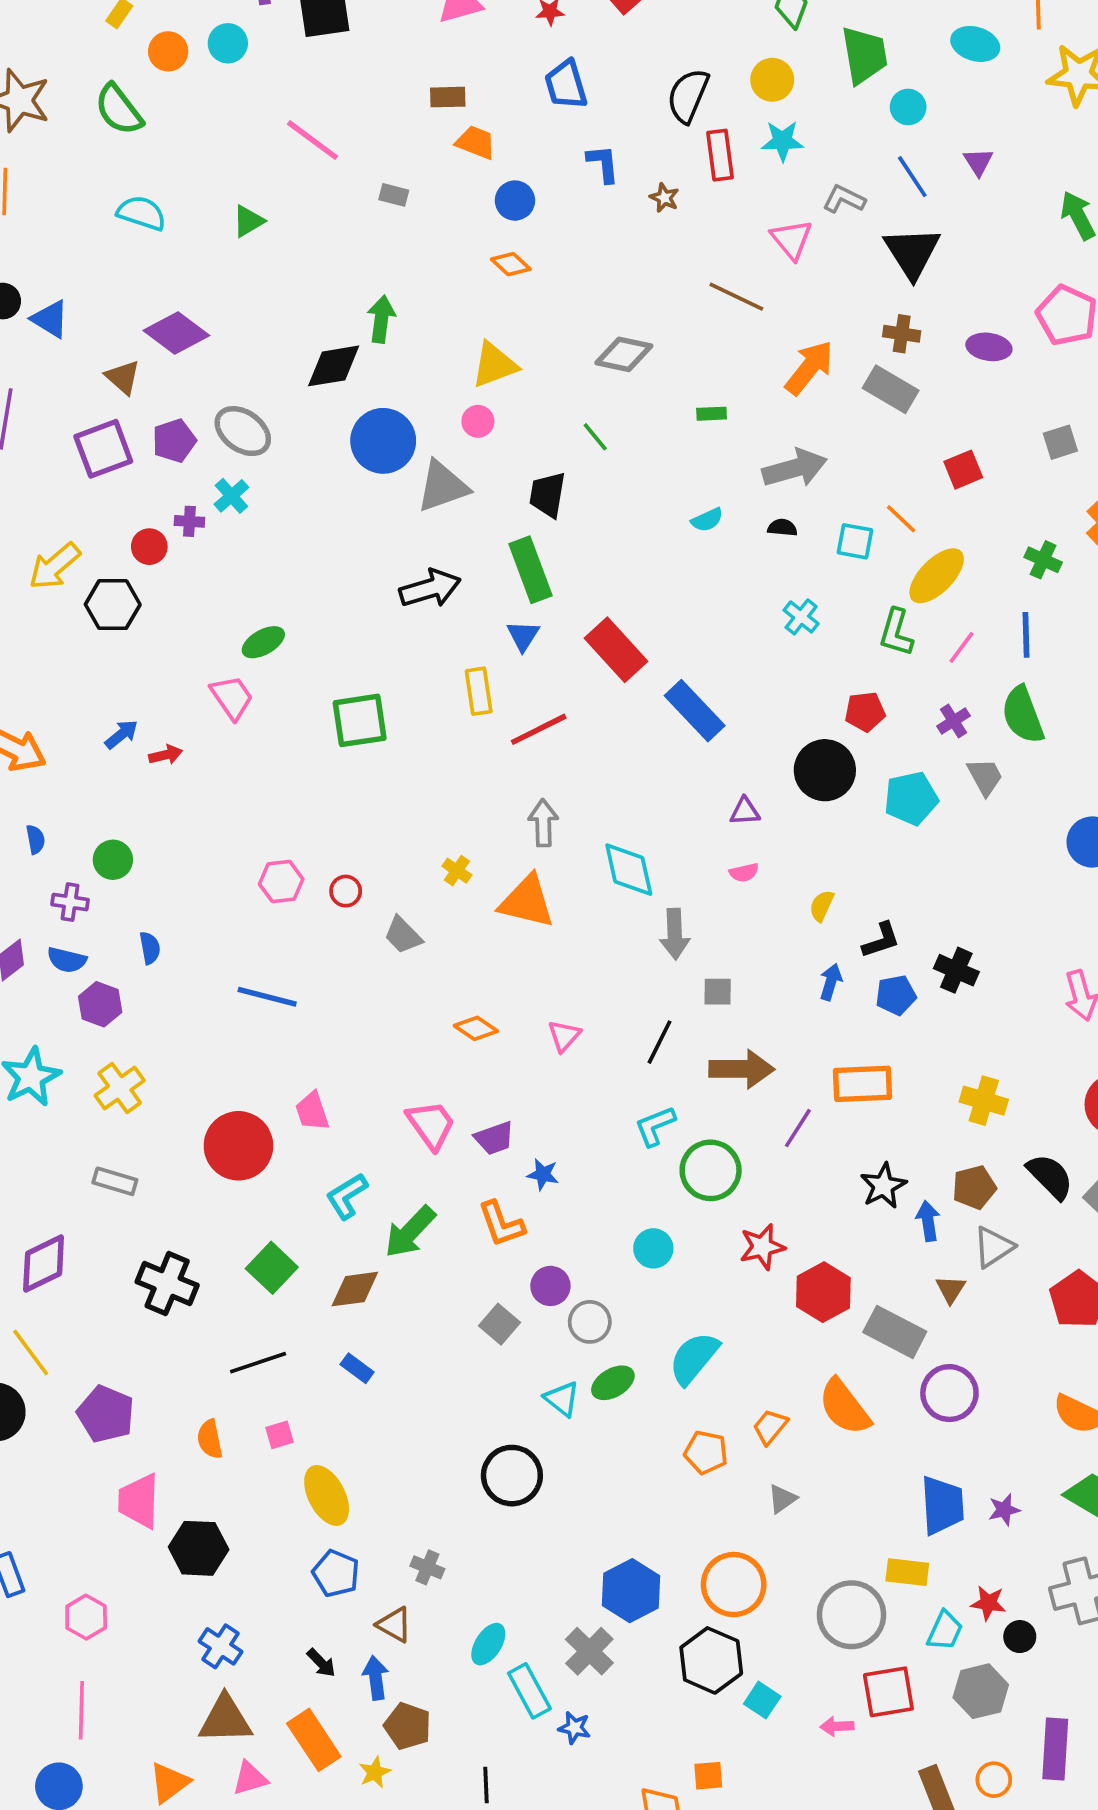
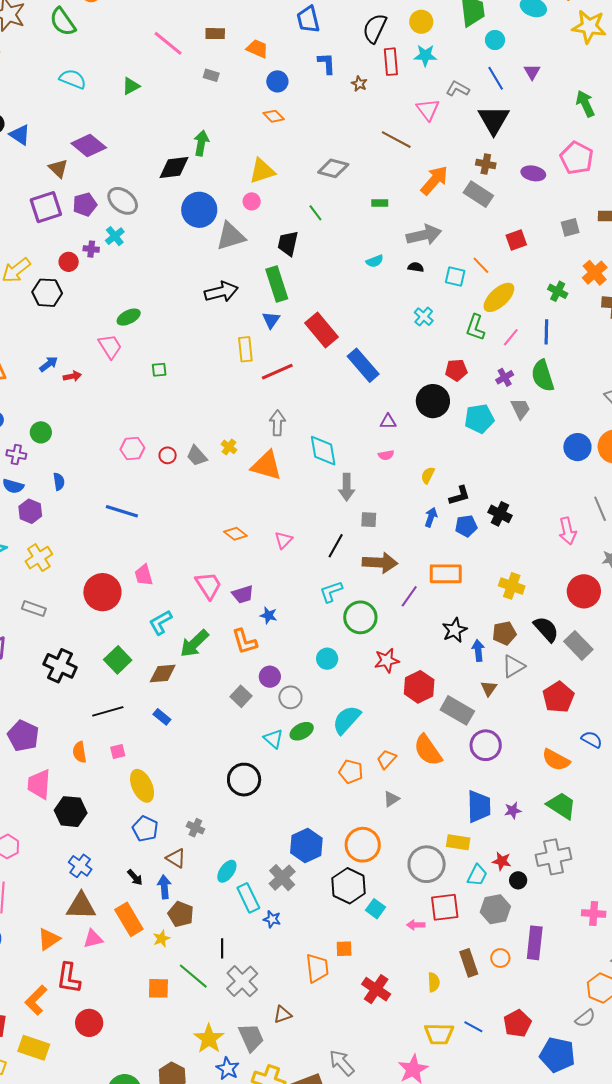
brown rectangle: (448, 97) -> (215, 34), moved
green square: (360, 720) -> (159, 370), moved, size x0.5
gray trapezoid: (403, 935) -> (197, 456), moved

